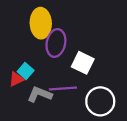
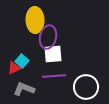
white square: (83, 63) -> (53, 54), moved, turned -30
gray L-shape: (40, 94) -> (24, 89), moved

